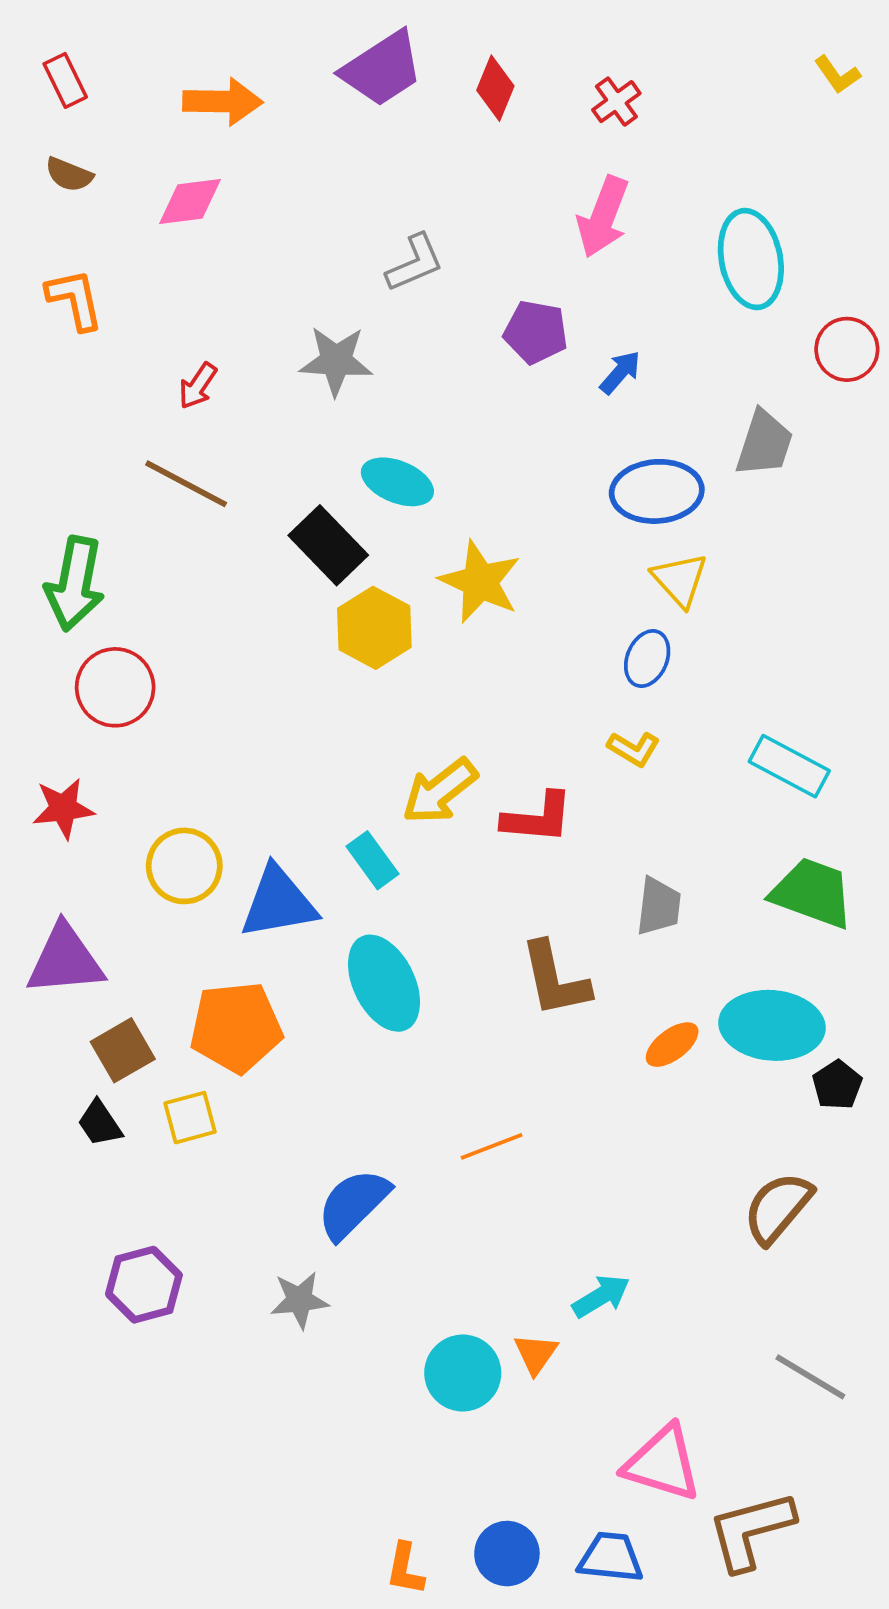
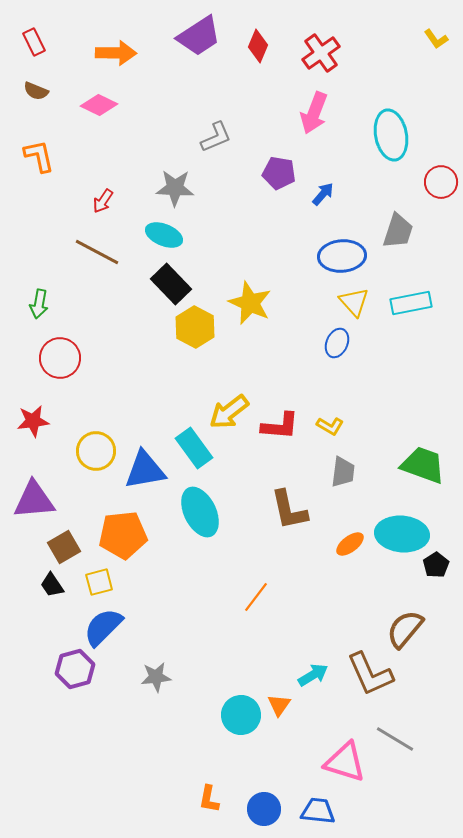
red cross: (616, 102) -> (321, 53), size x1.5
pink diamond: (190, 201) -> (99, 105), turned 33
cyan ellipse: (397, 482) -> (164, 235), moved
green arrow: (75, 584) -> (39, 304), size x0.6
yellow L-shape: (634, 749) -> (330, 426), moved
cyan rectangle: (789, 766) -> (411, 303), moved, turned -39
cyan rectangle: (372, 860) -> (194, 448), size x1.4
orange line: (492, 1146) -> (256, 597), turned -32
blue semicircle: (353, 1204) -> (103, 627), moved
gray line: (810, 1377) -> (395, 739), moved
brown L-shape: (751, 1530) -> (370, 674), moved, turned -99
orange L-shape: (405, 1569) -> (209, 799), moved

